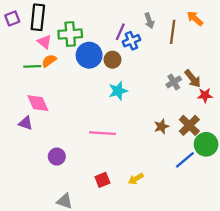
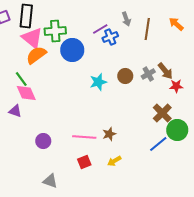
orange arrow: (195, 18) -> (176, 24), moved
purple line: (120, 32) -> (100, 29), turned 35
pink triangle: (45, 42) -> (32, 38), size x1.6
brown circle: (112, 60) -> (125, 76), moved
orange semicircle: (49, 61) -> (36, 55), size x1.5
green line: (32, 66) -> (21, 79), moved, turned 56
brown star: (161, 126) -> (109, 134), moved
pink line: (102, 133) -> (84, 137), moved

